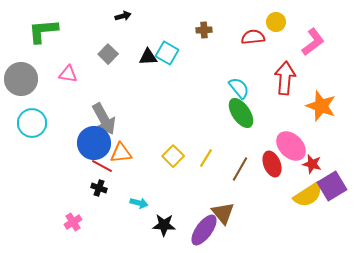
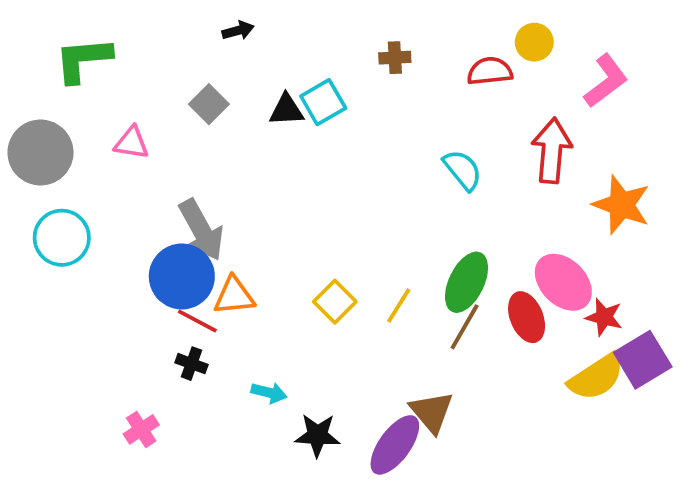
cyan square: (167, 53) -> (323, 102), turned 30
green ellipse: (241, 113) -> (467, 282), moved, turned 60

